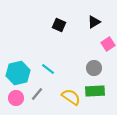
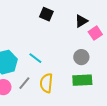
black triangle: (94, 22) -> (81, 21), moved
yellow semicircle: (71, 97) -> (46, 83), moved, turned -120

